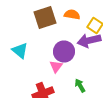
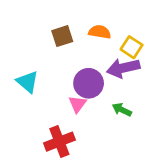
brown square: (45, 18) -> (62, 36), size x0.7
green arrow: (80, 86) -> (122, 110), moved, turned -32

